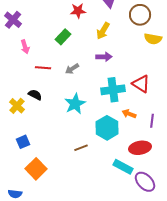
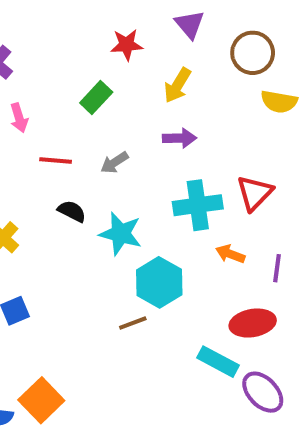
red triangle: (141, 84) -> (255, 193), turned 42
black semicircle: (35, 95) -> (72, 211), moved
cyan star: (75, 104) -> (121, 234), turned -30
cyan hexagon: (107, 128) -> (159, 282), moved
orange square: (36, 169) -> (41, 400), moved

